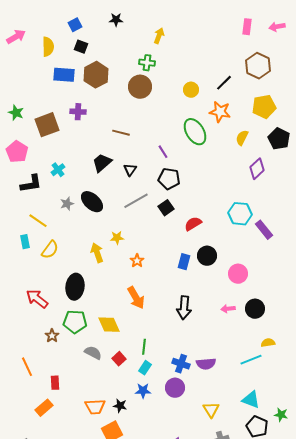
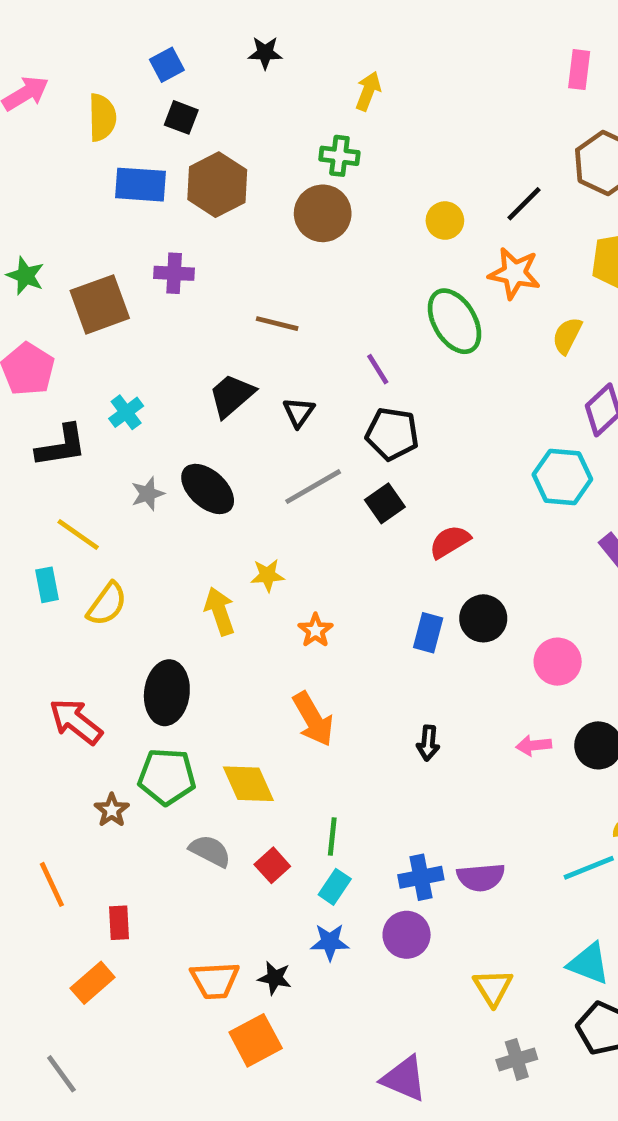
cyan hexagon: (240, 214) -> (562, 477), moved
black arrow: (184, 308) -> (428, 743), size x0.6
blue cross: (181, 364) -> (421, 877), turned -30

